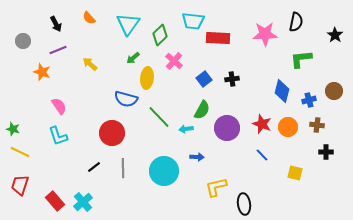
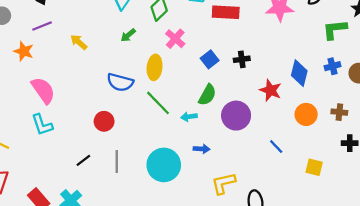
green L-shape: (301, 59) -> (335, 29), moved
yellow ellipse: (147, 78) -> (155, 67), moved
blue cross: (309, 100) -> (332, 66), moved
pink semicircle: (59, 106) -> (43, 90), size x1.4
red star: (262, 124) -> (270, 90), moved
red circle: (112, 133) -> (104, 121), size x0.7

